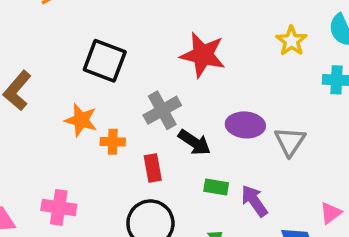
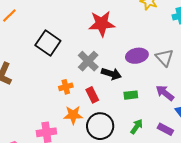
black square: (105, 61) -> (48, 43), turned 30
orange star: (81, 120) -> (73, 115), moved
purple arrow: (254, 201) -> (165, 93), moved

